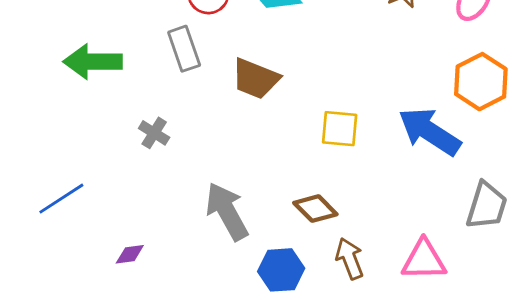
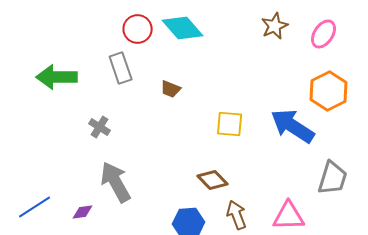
brown trapezoid: (255, 79) -> (171, 89), size x0.6
blue line: (61, 199) -> (35, 207), moved
gray arrow: (227, 211) -> (116, 182), moved

